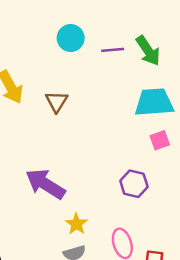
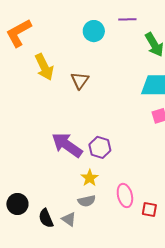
purple line: (113, 50) -> (127, 19), moved
purple hexagon: (134, 184) -> (100, 147), moved

